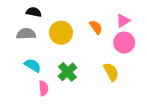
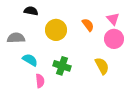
pink triangle: (123, 21) -> (113, 19), turned -40
gray semicircle: (26, 34) -> (16, 38), moved
green cross: (68, 72) -> (62, 66), turned -30

